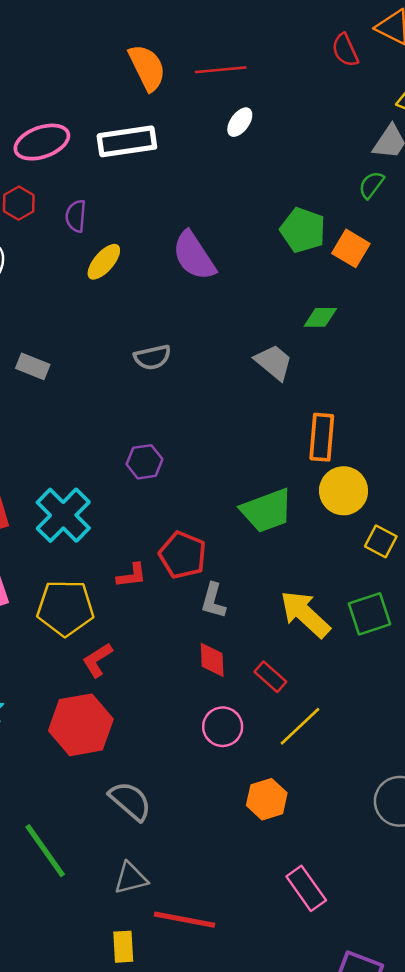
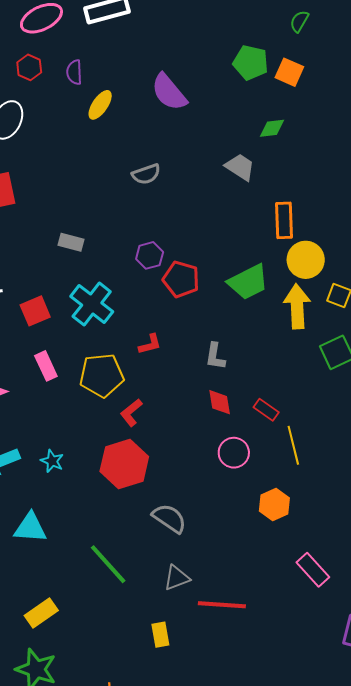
gray rectangle: (33, 366) -> (71, 242), moved
red pentagon: (183, 555) -> (181, 279), moved
yellow arrow: (305, 614) -> (297, 306), moved, turned 51
yellow line: (300, 726) -> (293, 445), turned -54
yellow rectangle: (123, 947) -> (160, 635), moved

